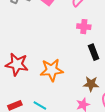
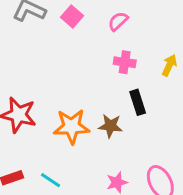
brown star: (91, 84) -> (110, 126), moved

